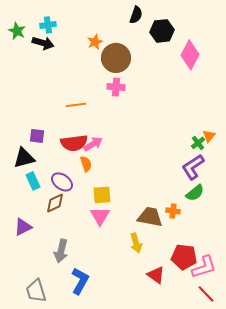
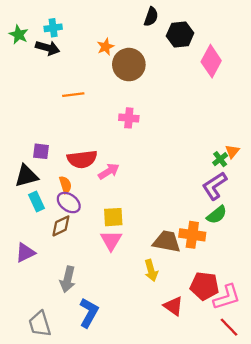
pink cross: (116, 87) -> (129, 118), moved
orange line: (76, 105) -> (73, 95), moved
pink arrow: (93, 144) -> (109, 171), moved
orange semicircle: (86, 164) -> (65, 185), moved
orange cross: (173, 211) -> (192, 235), size x1.6

